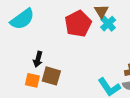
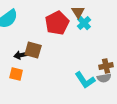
black arrow: (38, 59) -> (21, 55), turned 64
brown square: (51, 76) -> (33, 50), moved

